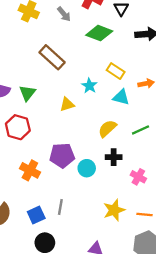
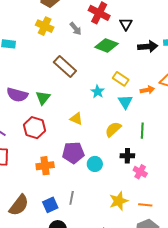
cyan triangle: (121, 97) -> (125, 102), turned 42
yellow triangle: (67, 104) -> (76, 119), moved, turned 40
green line: (141, 130) -> (142, 131), turned -63
black cross: (114, 157) -> (127, 156), moved
orange cross: (30, 170) -> (45, 166), turned -36

